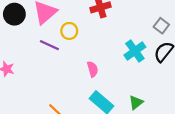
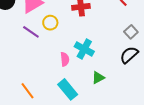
cyan cross: (135, 51) -> (84, 49), moved, turned -36
green triangle: (136, 102) -> (98, 78), moved

